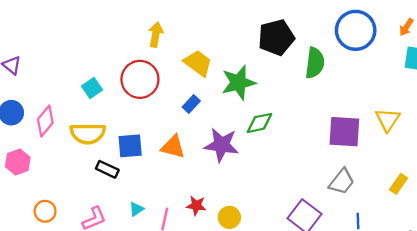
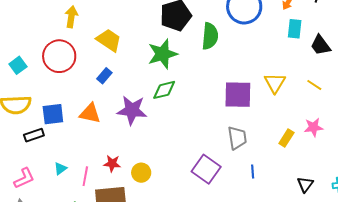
green star: (238, 83) -> (163, 54), moved
black rectangle: (107, 169) -> (34, 135), turned -42
gray trapezoid: (342, 182) -> (237, 138), turned -45

